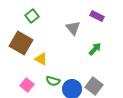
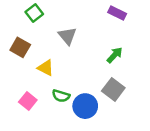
gray triangle: (73, 28) -> (67, 36), moved
brown square: (21, 43) -> (20, 47), size x0.7
gray square: (94, 86) -> (113, 89), moved

